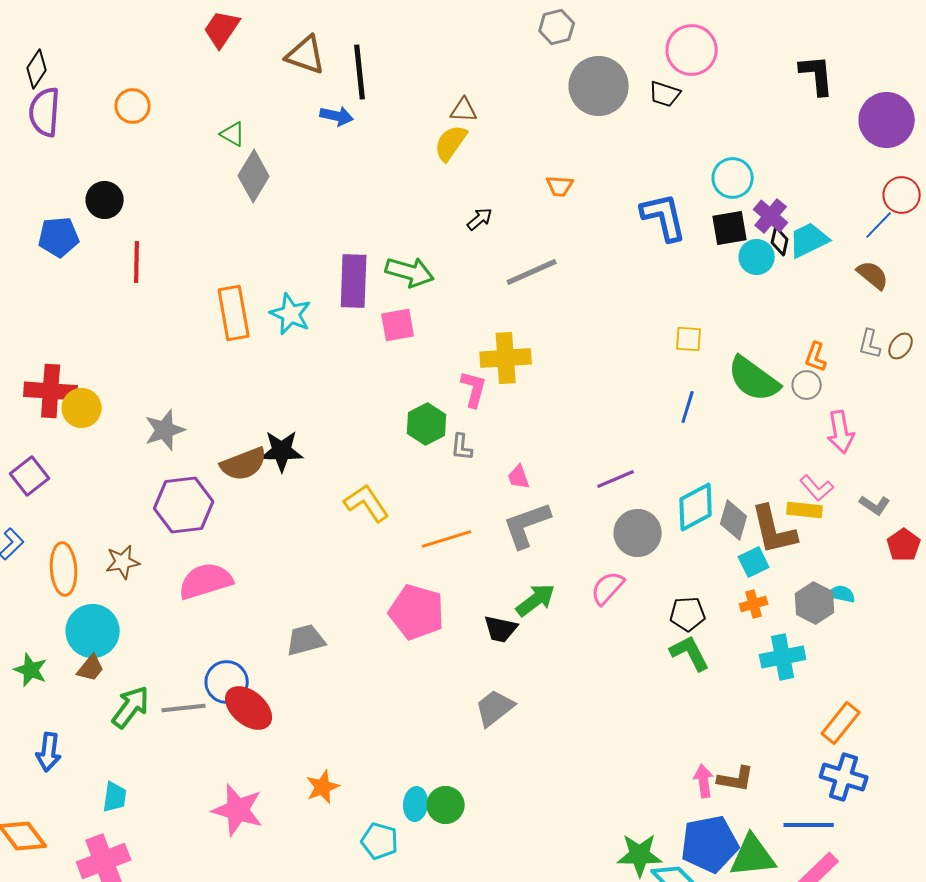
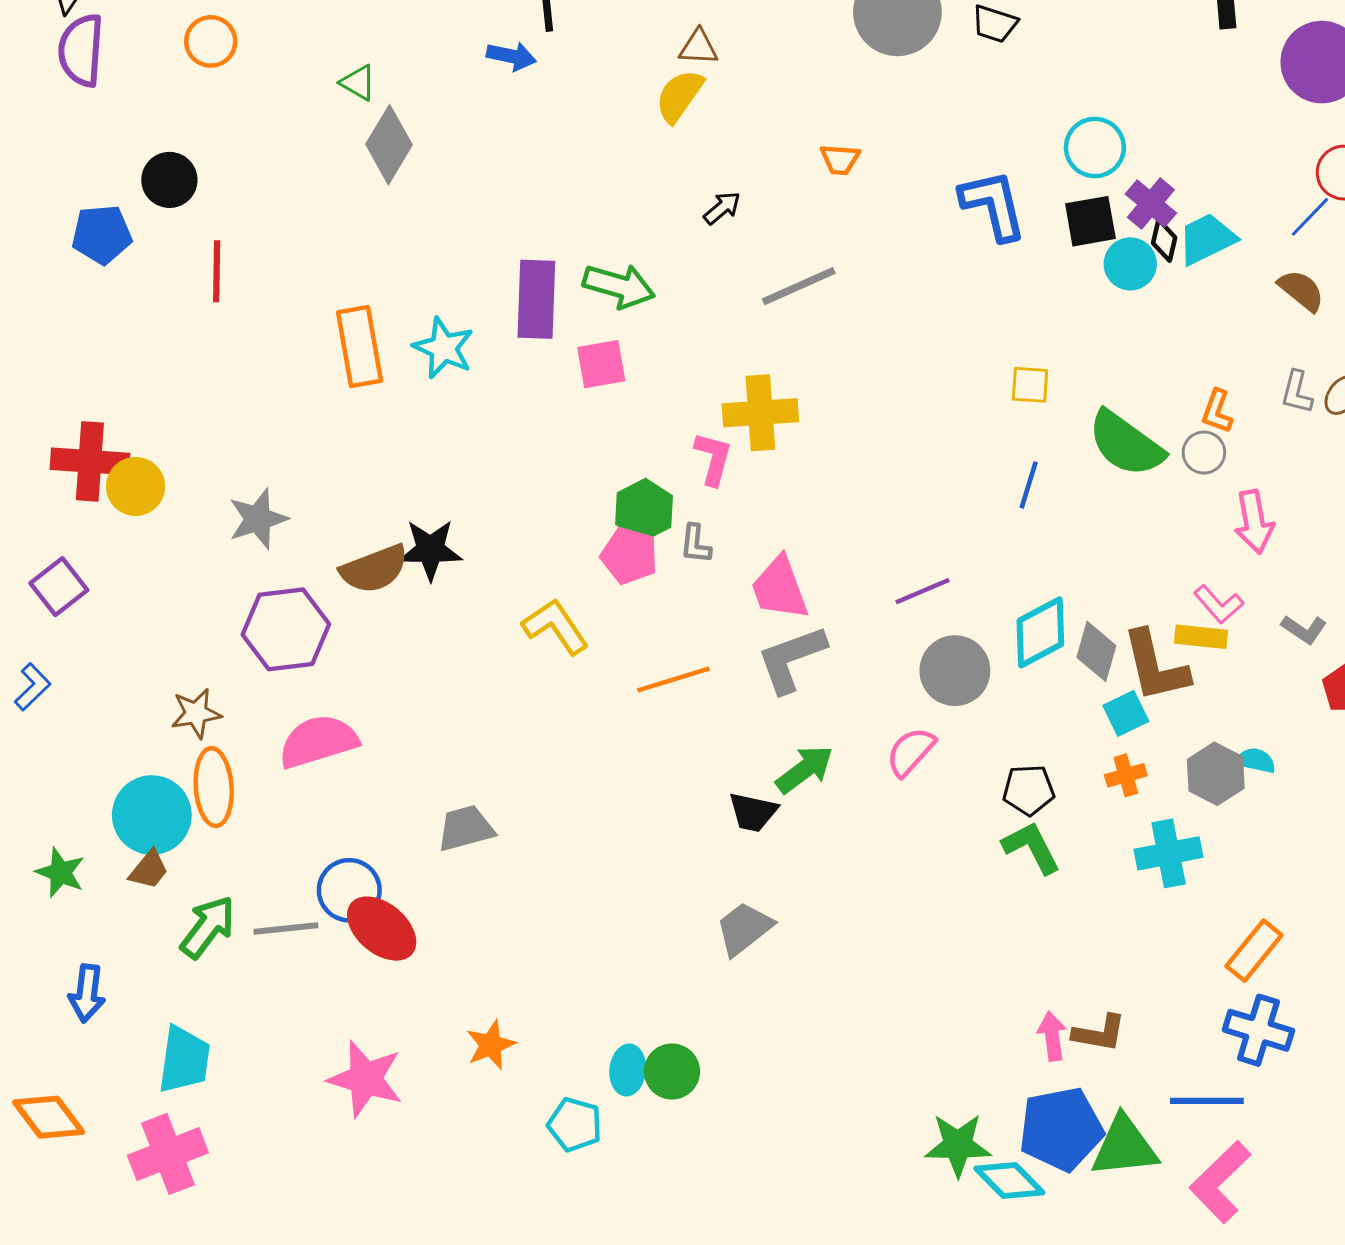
pink trapezoid: (519, 477) -> (780, 588), size x1.8
orange ellipse: (64, 569) -> (214, 787), moved
pink pentagon: (417, 612) -> (629, 556), moved, size x0.7
cyan trapezoid: (115, 797) -> (184, 1060), size x1.5

